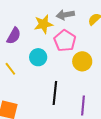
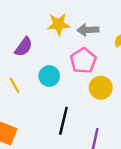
yellow star: (44, 24) -> (58, 24), moved

